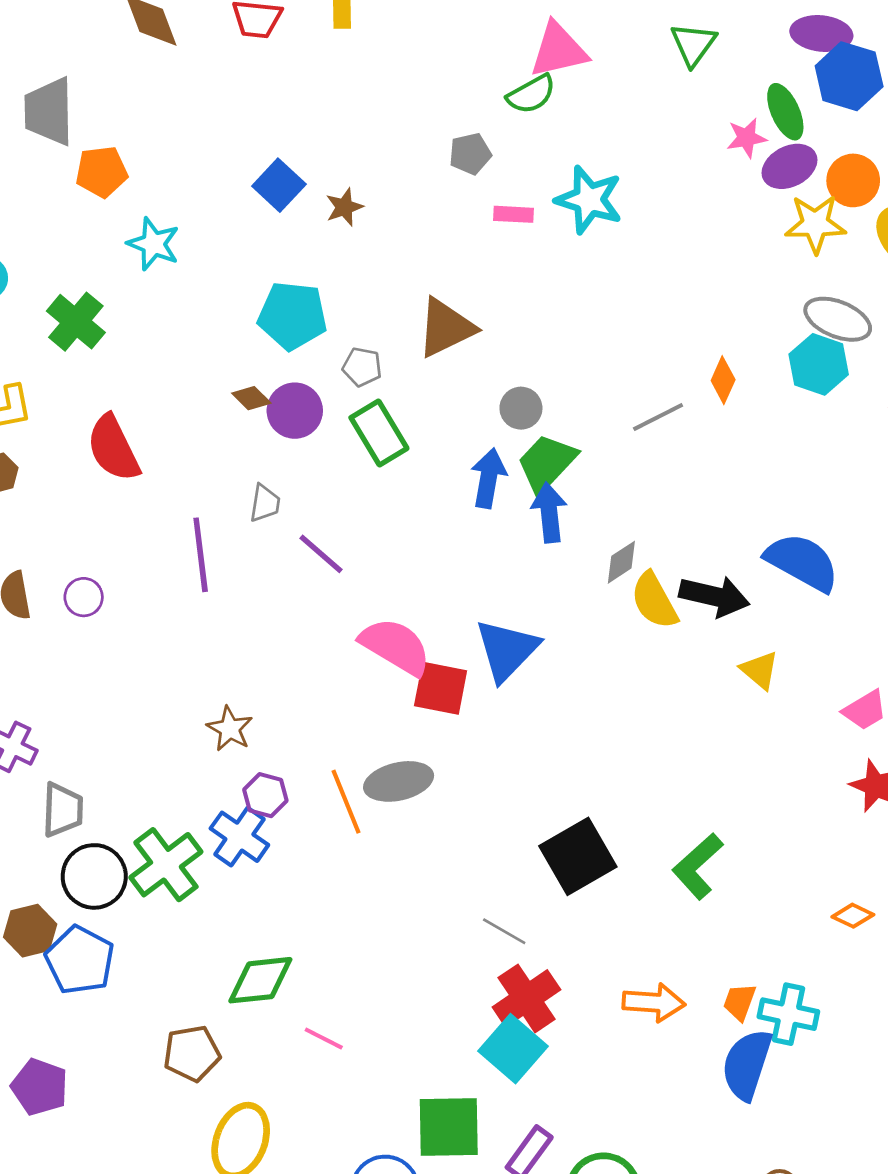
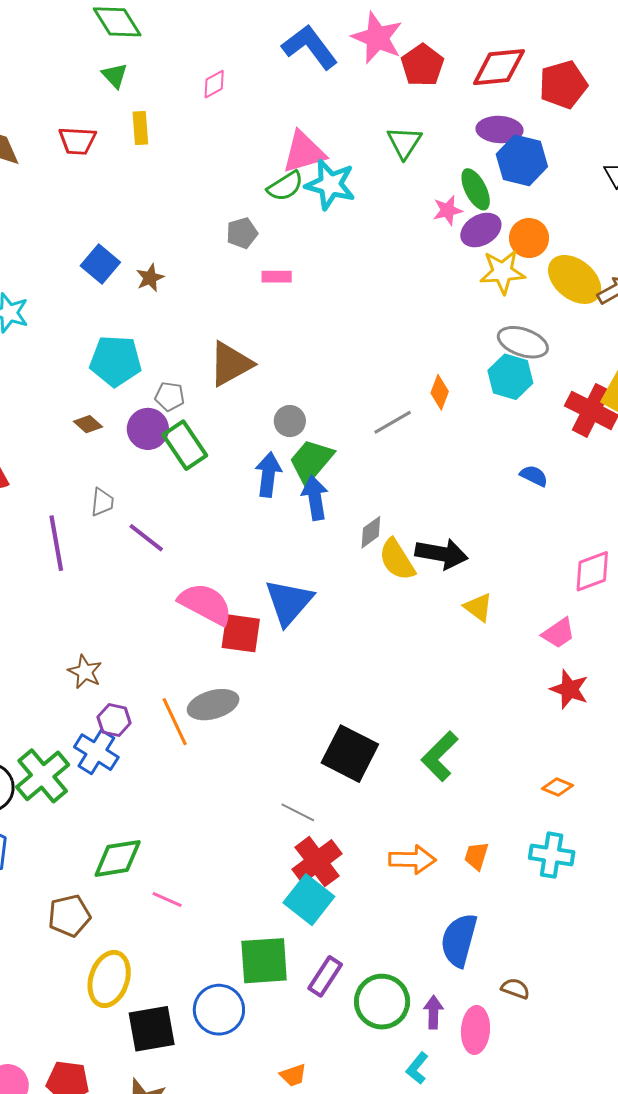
cyan star: (589, 200) -> (330, 184), moved
purple circle: (295, 411) -> (148, 429), moved
blue semicircle: (802, 562) -> (534, 476), moved, size x0.5
black square: (578, 856) -> (350, 754), turned -30
cyan cross: (788, 1014) -> (552, 855), moved
blue semicircle: (747, 1065) -> (459, 940), moved

